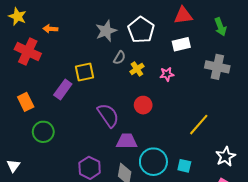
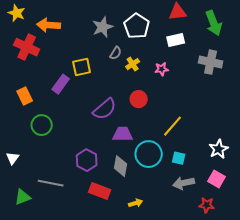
green arrow: (220, 27) -> (214, 23), size x1.4
orange arrow: (50, 29) -> (49, 25), size x1.6
purple semicircle: (108, 115) -> (105, 109), turned 85
yellow line: (199, 125) -> (173, 126), moved

